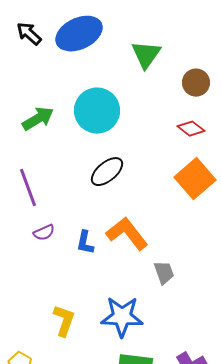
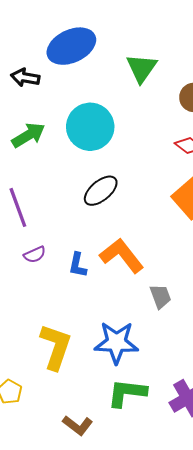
black arrow: (29, 34) -> (25, 78), moved, turned -32
yellow L-shape: (64, 321) -> (56, 347), size x1.4

